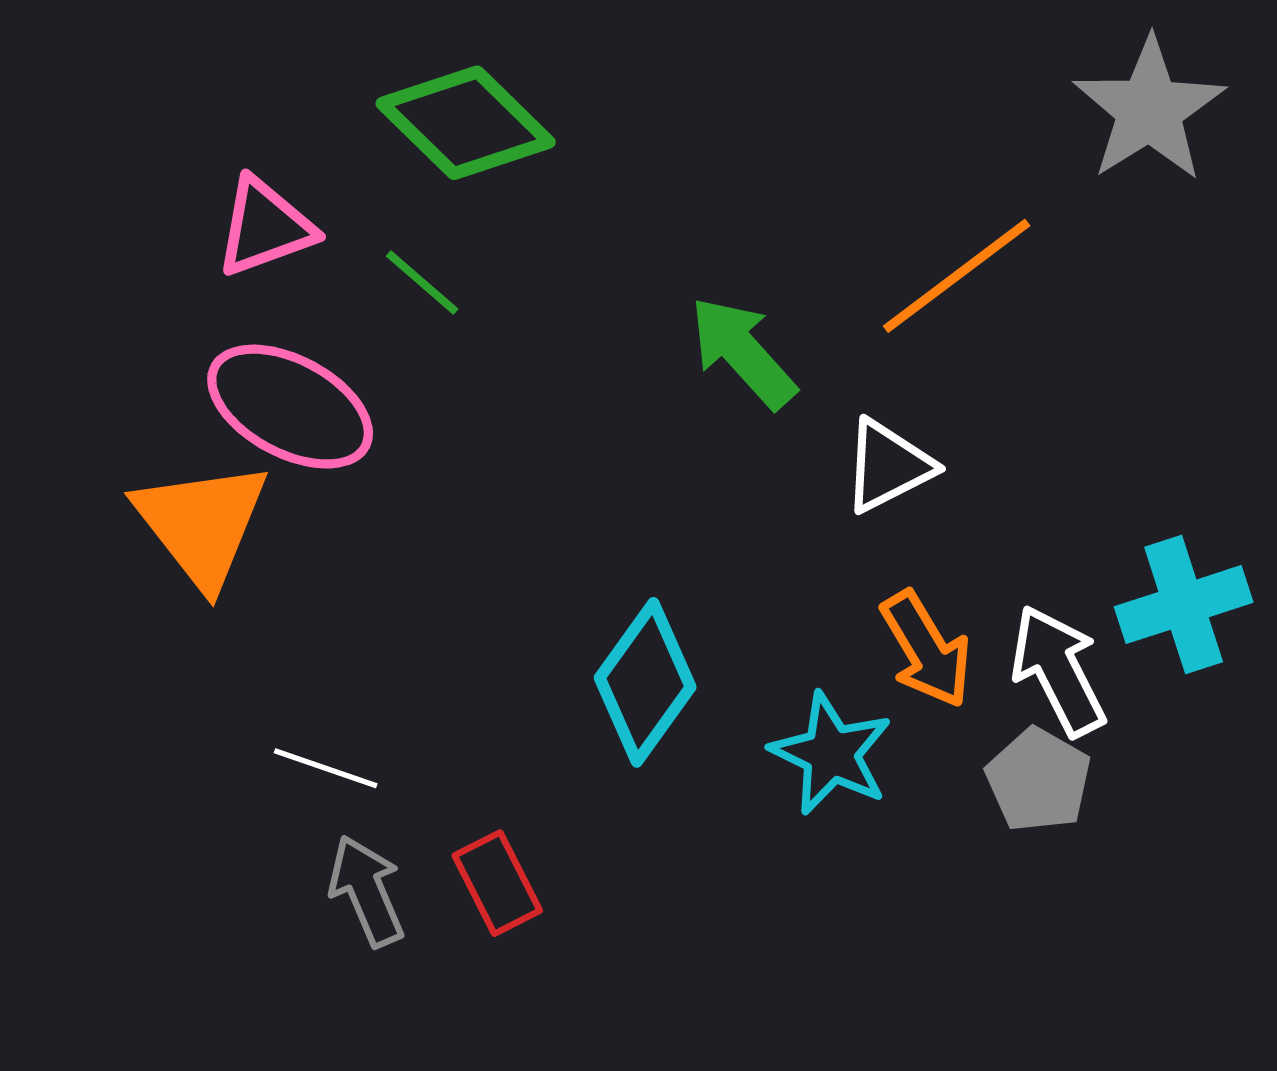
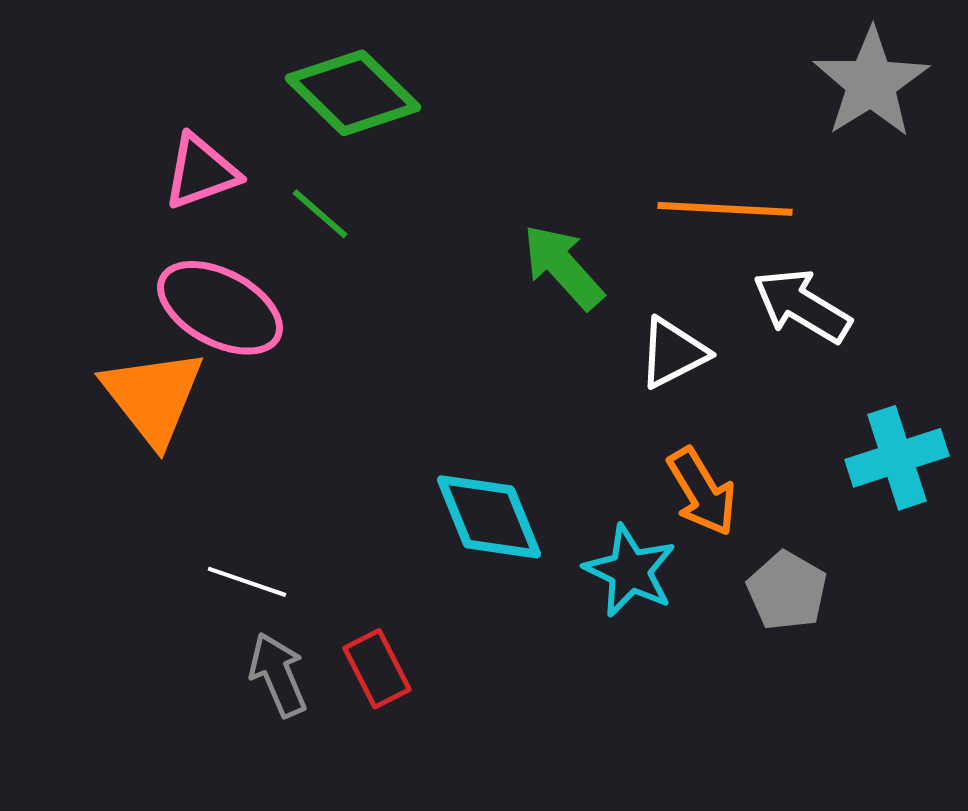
orange line: (957, 276) -> (725, 209), turned 40
white arrow: (1058, 671) -> (802, 306), moved, turned -32
cyan diamond: (645, 682) -> (489, 517), turned -58

